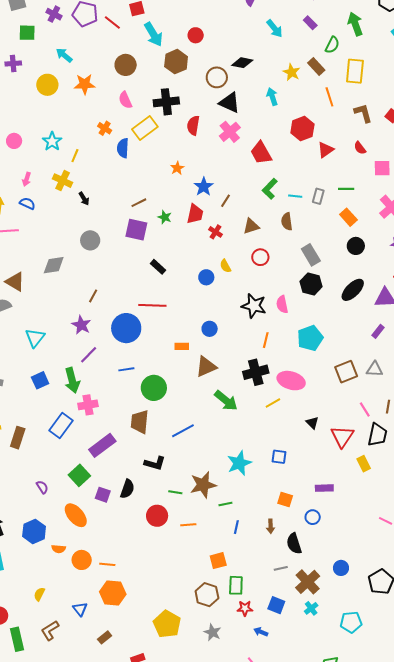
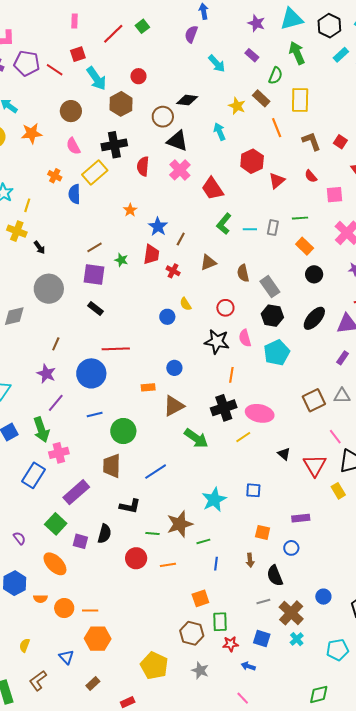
brown semicircle: (287, 221) -> (243, 273), moved
gray circle: (90, 240) -> (49, 289), size x1.5
red circle: (260, 257) -> (225, 308), moved
black rectangle: (158, 267) -> (95, 309), moved
cyan pentagon: (310, 338) -> (277, 353), moved

